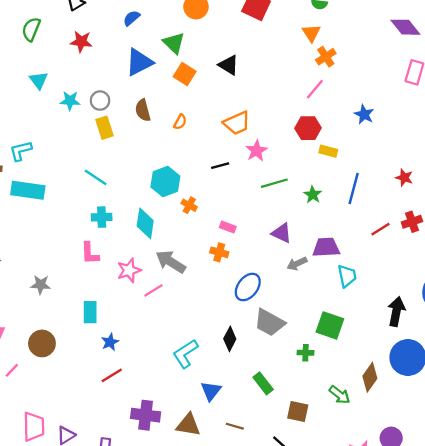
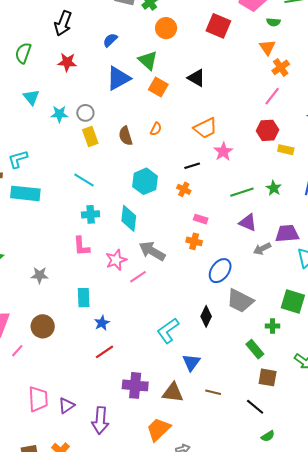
brown semicircle: (143, 110) -> (126, 136), moved
green line: (274, 183) -> (242, 192), moved
orange cross: (189, 205) -> (184, 189), moved
green rectangle: (263, 383) -> (255, 349), moved

